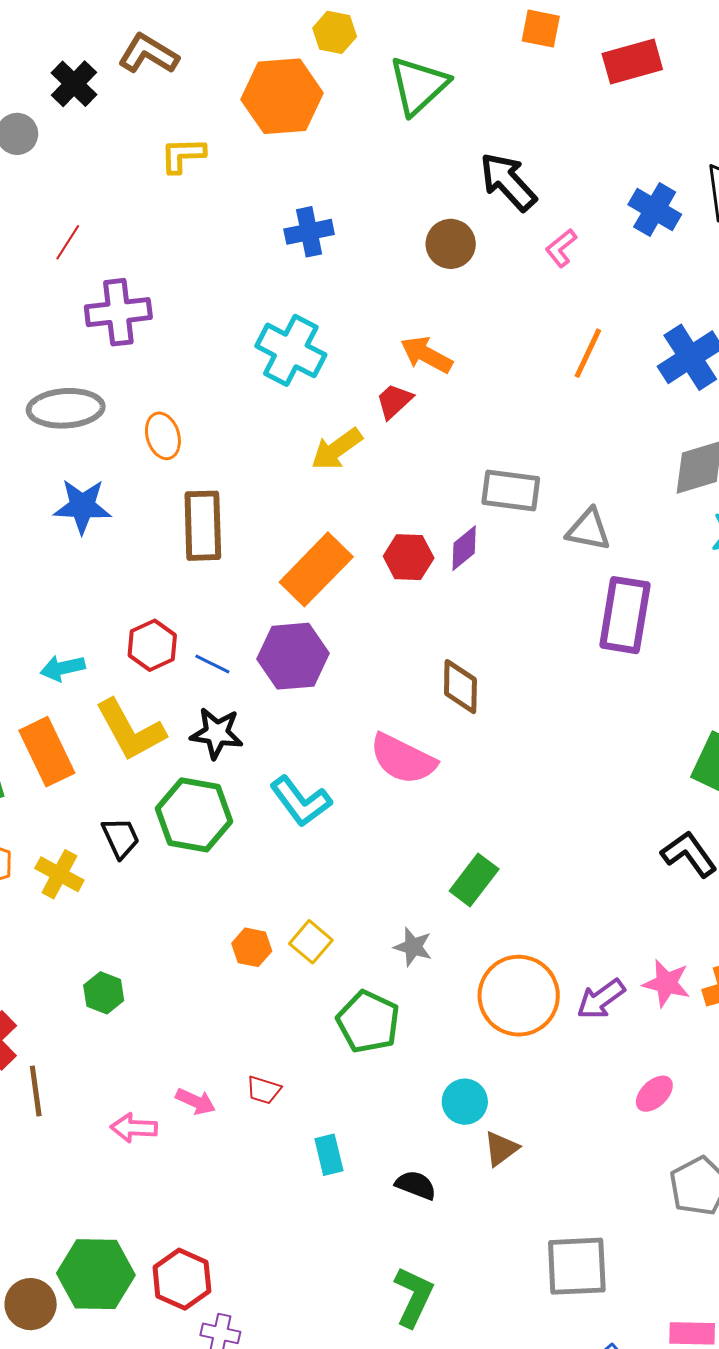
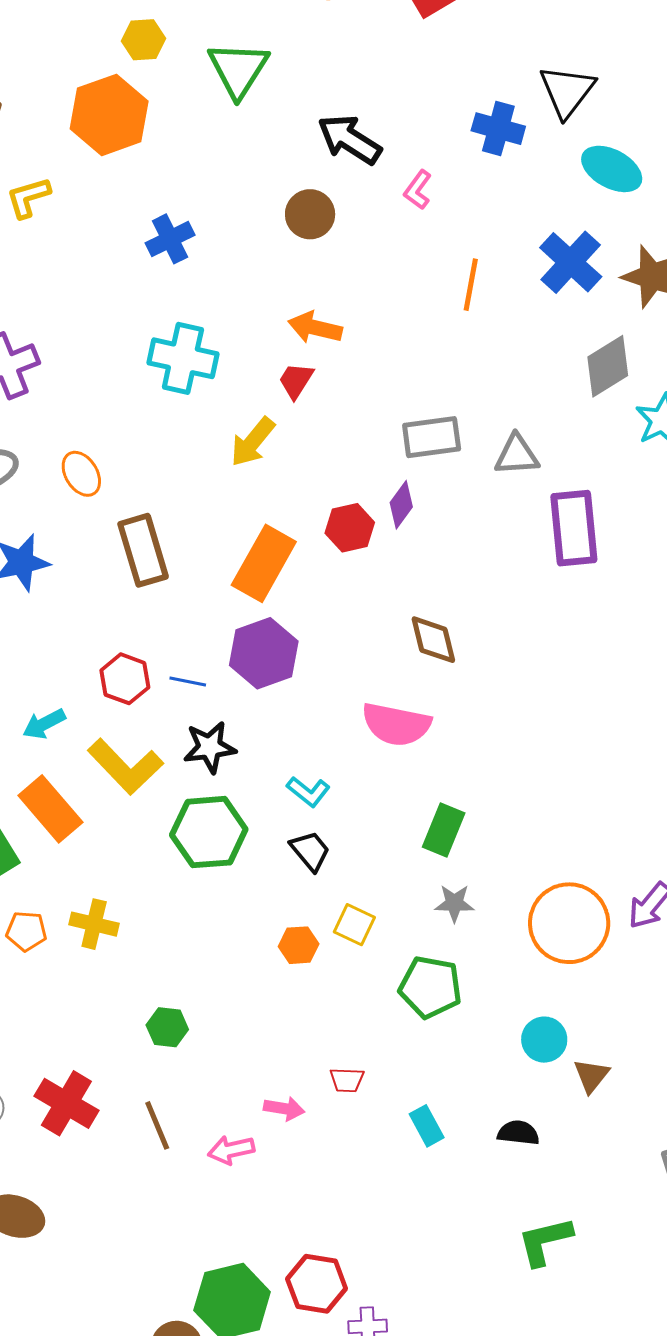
cyan L-shape: (301, 801) -> (308, 792), size x0.7
black trapezoid: (121, 838) -> (310, 851), moved
green rectangle: (474, 880) -> (444, 830), moved
brown line: (36, 1091) -> (157, 1125), moved
green L-shape: (414, 1297) -> (545, 1241), turned -114

